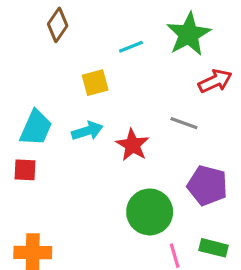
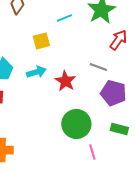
red arrow: (215, 81) -> (118, 40), turned -30
purple pentagon: (207, 185) -> (113, 93), moved
green rectangle: (214, 248) -> (119, 129), moved

